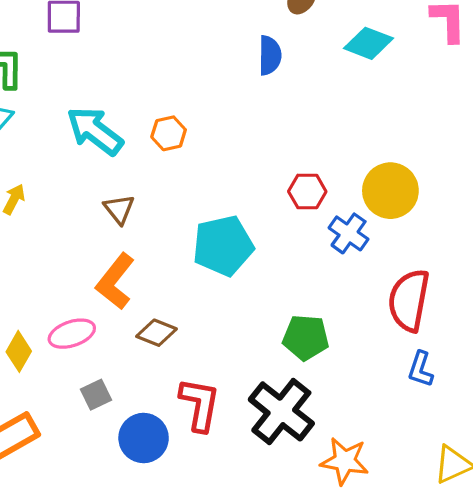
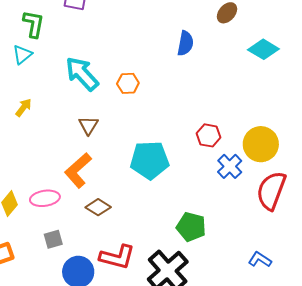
blue semicircle: (270, 55) -> (185, 43), moved
red semicircle: (409, 300) -> (271, 191), moved
blue L-shape: (421, 369) -> (260, 260), turned 95
red L-shape: (200, 404) -> (117, 257), turned 84

